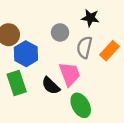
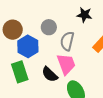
gray circle: (60, 32) -> (49, 27), moved
gray semicircle: (84, 47) -> (67, 41), moved

